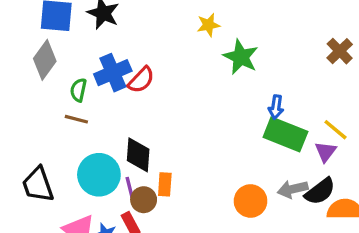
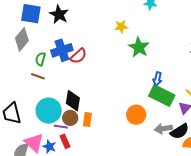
purple line: (130, 188) -> (61, 127), moved, turned -72
brown circle: (144, 200) -> (70, 118), moved
orange circle: (251, 201) -> (136, 115), moved

